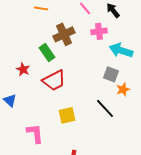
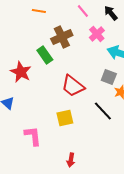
pink cross: (99, 31) -> (97, 34), turned -35
red star: (23, 69) -> (21, 72), size x1.5
red trapezoid: (54, 80) -> (73, 86), moved, turned 65

